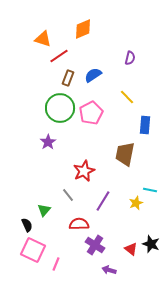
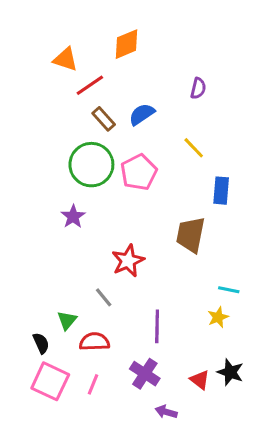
brown rectangle: (68, 78) -> (104, 119), turned -63
purple line: (103, 201) -> (157, 326), moved, turned -30
yellow star: (136, 203) -> (218, 317), moved
red semicircle: (79, 224) -> (94, 342), moved
pink line: (56, 264) -> (93, 384), moved

